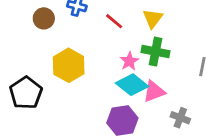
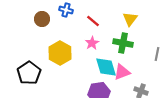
yellow triangle: (153, 18) -> (130, 19), moved
pink star: (129, 61) -> (92, 43), moved
cyan diamond: (132, 85) -> (106, 67), turned 35

